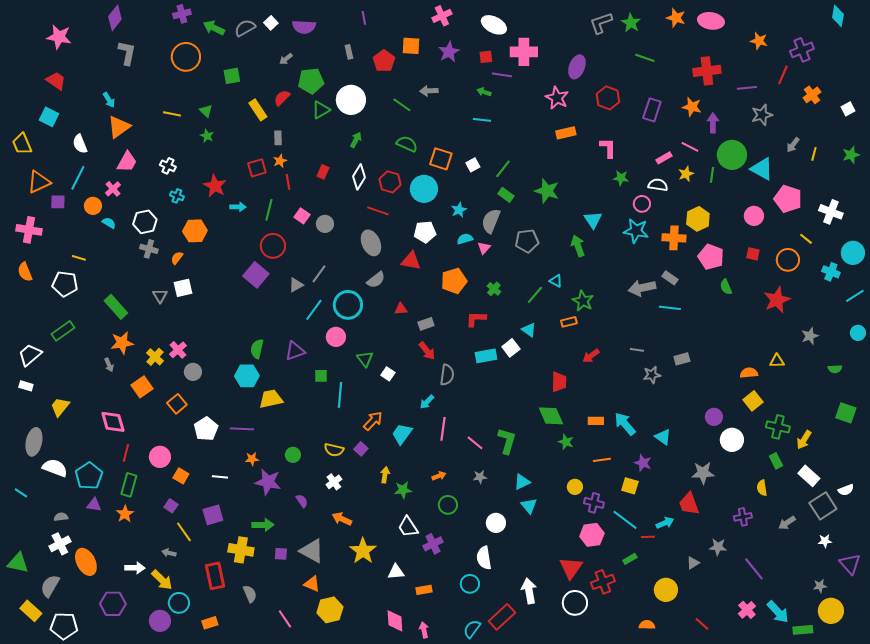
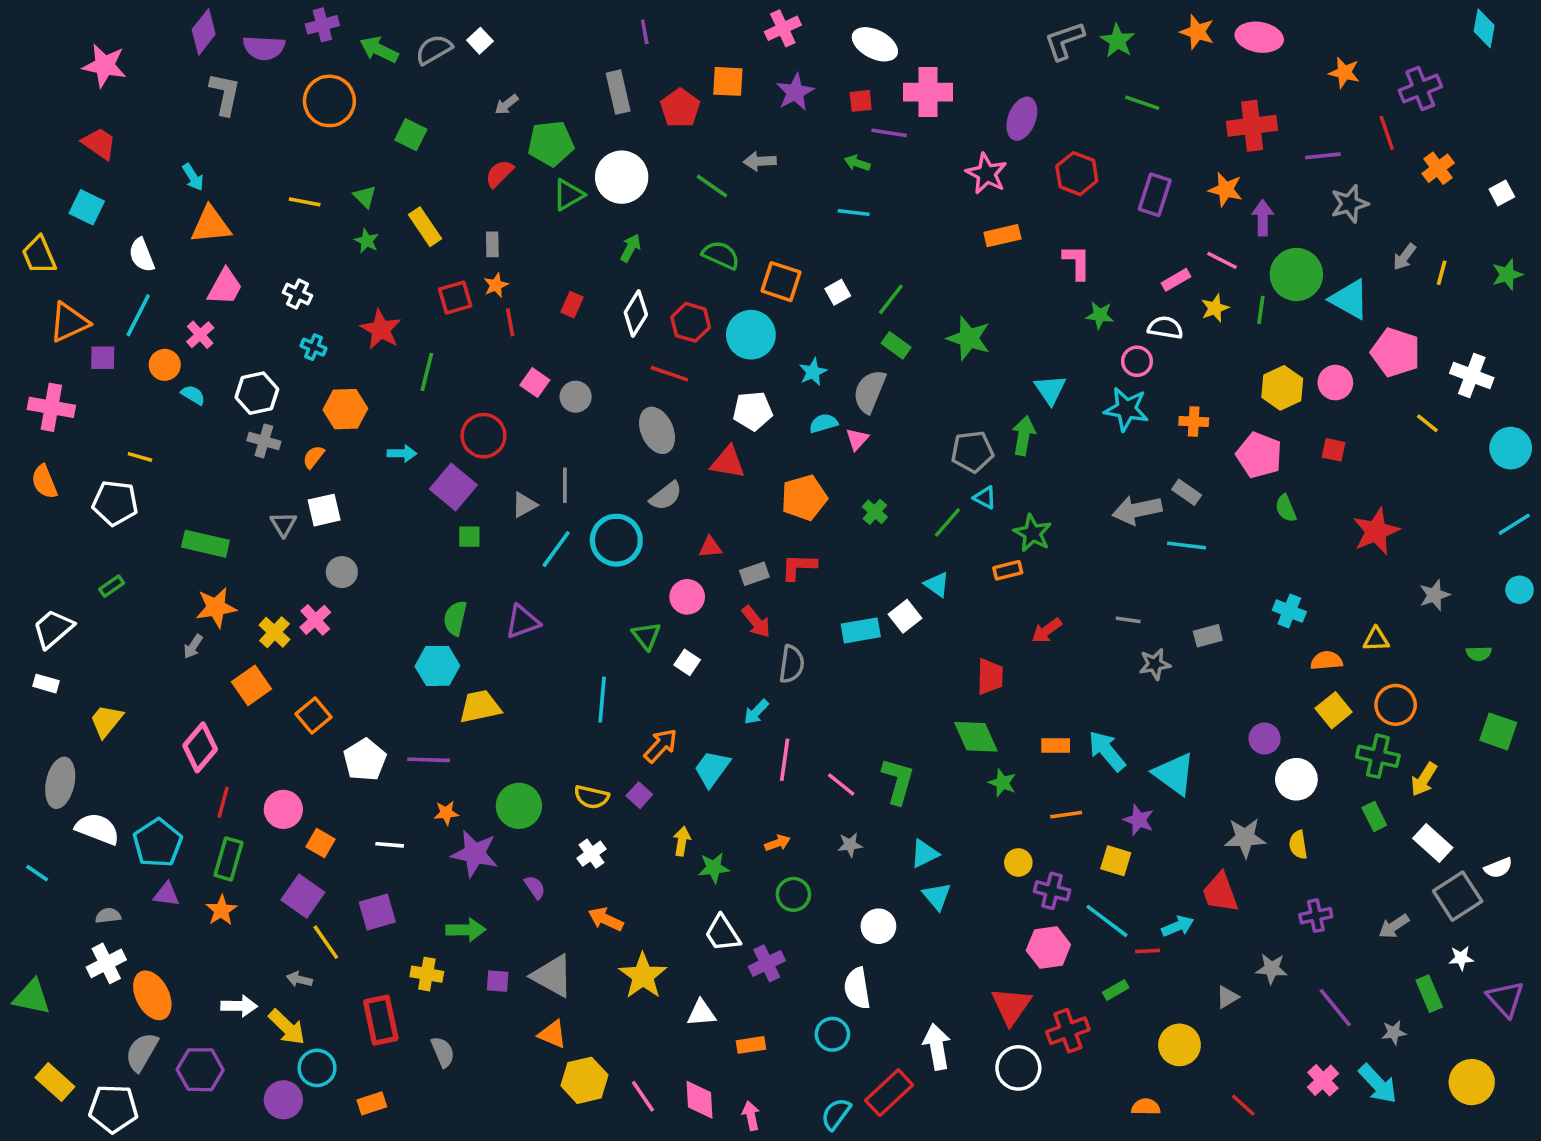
purple semicircle: (304, 27) -> (264, 48), moved
gray rectangle: (349, 52) -> (618, 92), size x1.6
red line: (783, 75) -> (1387, 133), turned -42
green square: (232, 76) -> (411, 135), turned 36
yellow rectangle: (258, 110) -> (425, 227), moved
orange triangle: (119, 127) -> (211, 225), turned 30
cyan arrow: (238, 207) -> (402, 453), moved
green line: (269, 210) -> (427, 372), moved
yellow hexagon: (698, 219) -> (1282, 388), moved
orange cross: (674, 238) -> (1194, 422), size x0.7
gray pentagon: (527, 241) -> (972, 452), moved
green arrow: (578, 246) -> (1024, 436), turned 30
orange circle: (788, 260) -> (1396, 705), moved
cyan cross: (831, 272) -> (1289, 611), moved
gray line: (319, 274) -> (565, 485), turned -36
green rectangle: (116, 307) -> (205, 544), turned -35
red L-shape: (476, 319) -> (799, 567), moved
green rectangle: (63, 331) -> (112, 586), size x0.6
pink circle: (336, 337) -> (687, 597), moved
gray arrow: (109, 365) -> (193, 646), turned 56
gray circle: (193, 372) -> (342, 572), moved
green square: (321, 376) -> (469, 537), moved
pink diamond: (113, 422) -> (200, 747), turned 56
cyan triangle: (663, 437) -> (1174, 774), size x1.5
green circle: (293, 455) -> (519, 806), size x1.6
yellow semicircle: (762, 488) -> (1298, 845), moved
purple square: (171, 506) -> (303, 896), size x1.6
yellow cross: (241, 550) -> (427, 974), size x0.7
gray semicircle: (50, 586) -> (142, 1052), moved
gray star: (820, 586) -> (1394, 1033), moved
pink line: (285, 619) -> (643, 1096), moved
green rectangle: (803, 630) -> (1429, 994), moved, turned 72

